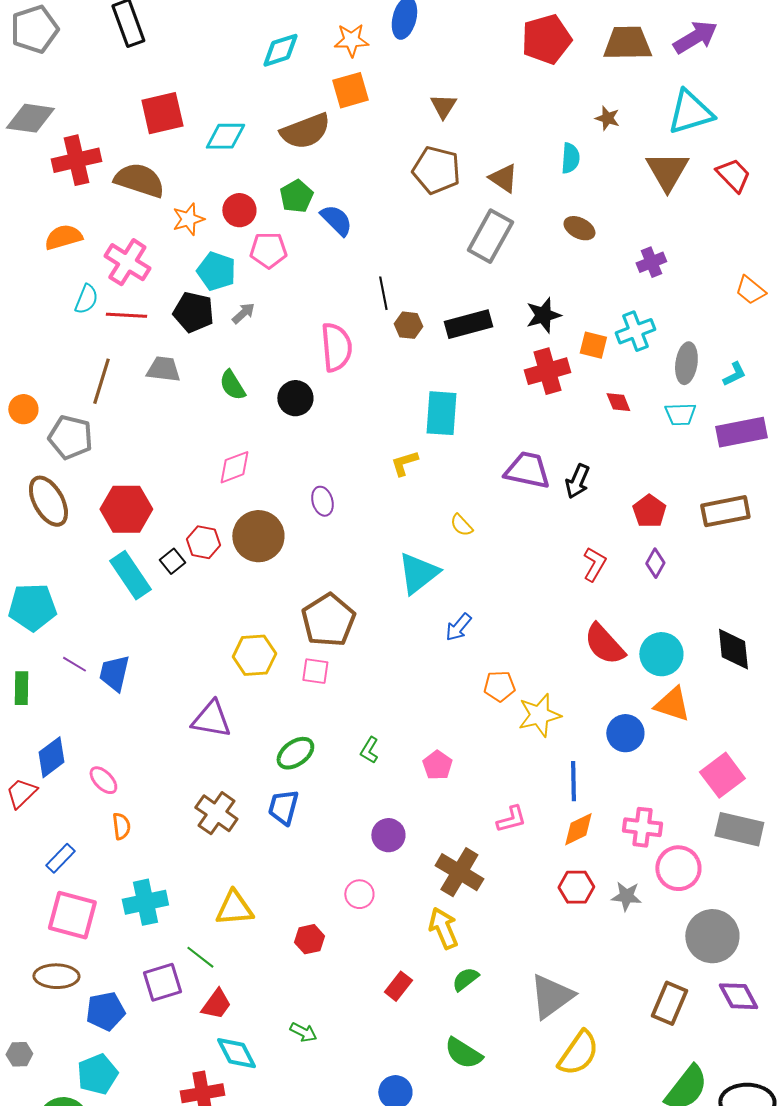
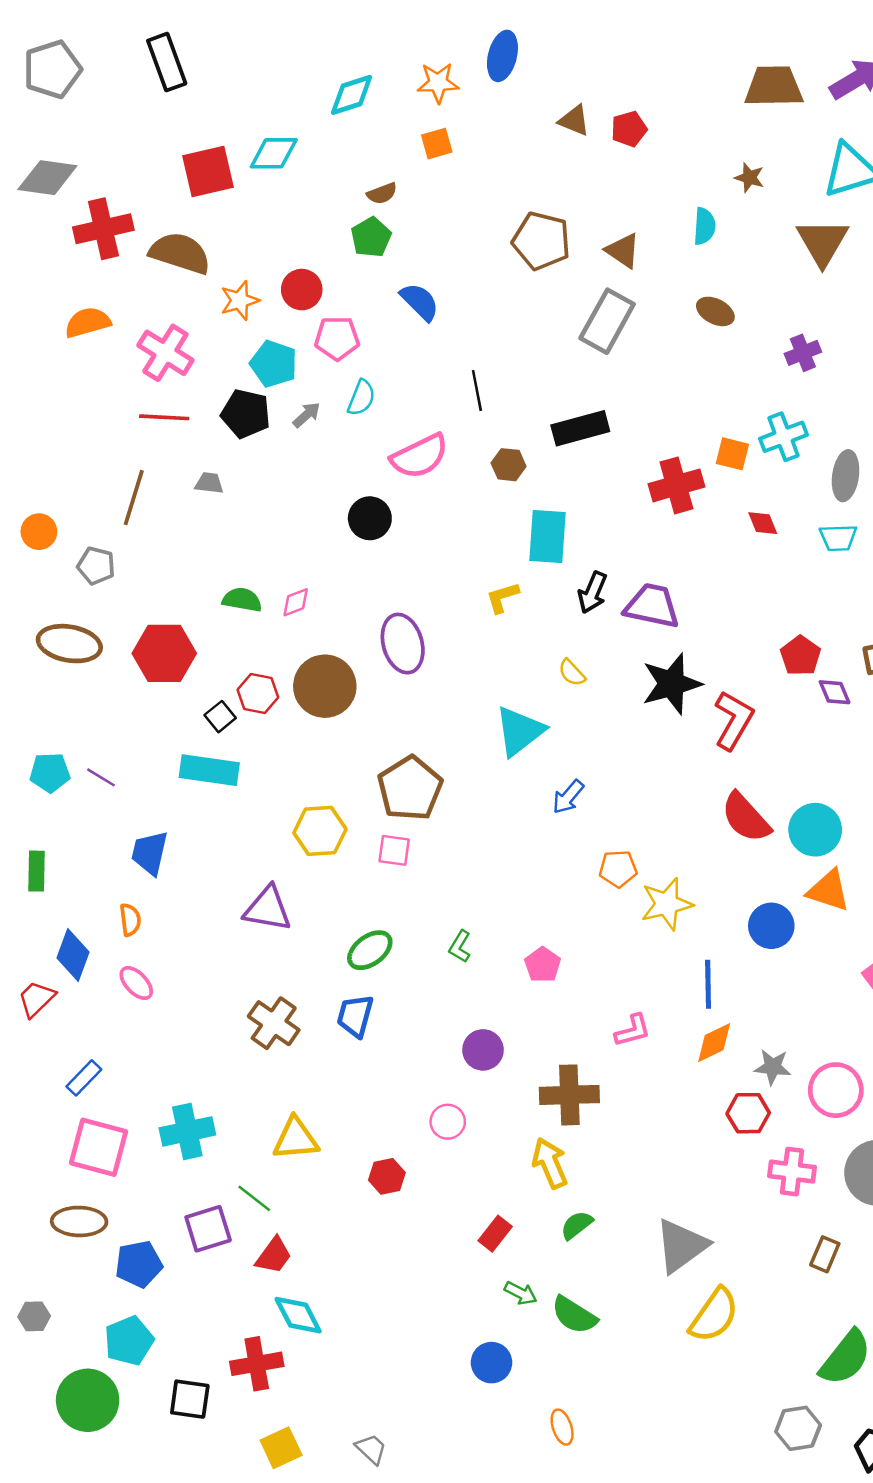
red pentagon: (546, 39) -> (629, 129), moved, size x0.6
orange square: (350, 90) -> (437, 144), size x0.7
brown triangle: (443, 106) -> (574, 120), moved, turned -40
brown semicircle: (305, 131) -> (382, 193), size x0.5
cyan diamond: (225, 136) -> (274, 153), moved
green pentagon: (296, 196) -> (371, 237), moved
cyan semicircle: (86, 299) -> (361, 398), moved
black star: (543, 315) -> (672, 684), moved, size x1.4
brown hexagon: (408, 325) -> (509, 465), moved
pink semicircle: (336, 347) -> (420, 456), turned 69
gray trapezoid: (163, 369) -> (209, 483), size x0.7
green semicircle: (232, 385) -> (242, 600), moved, turned 132
gray pentagon: (70, 437) -> (96, 566), size x0.7
pink diamond: (234, 467) -> (296, 602), size x0.7
black arrow: (577, 481) -> (592, 592), moved
brown ellipse: (48, 501) -> (69, 644), turned -51
purple ellipse: (322, 501) -> (403, 644), size x1.6
purple diamond: (655, 563) -> (835, 692), moved, turned -52
red L-shape: (594, 564) -> (734, 720), size x1.4
cyan rectangle: (130, 575) -> (209, 770), moved, turned -48
cyan pentagon: (32, 607) -> (50, 773), size x0.7
purple line: (74, 664) -> (101, 777), moved
blue diamond: (51, 757) -> (73, 955), turned -33
orange semicircle: (121, 826) -> (130, 920), moved
pink cross: (642, 827) -> (792, 1172), moved
brown cross: (459, 872) -> (569, 1095), turned -33
red hexagon: (576, 887) -> (748, 1113), moved
gray star: (626, 896) -> (773, 1067), moved
brown rectangle: (669, 1003) -> (825, 1254), size x0.7
green arrow: (303, 1032) -> (521, 1293), moved

